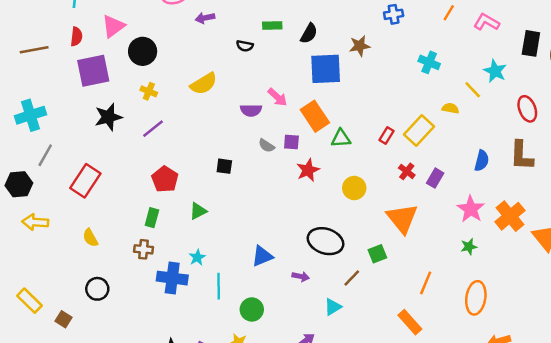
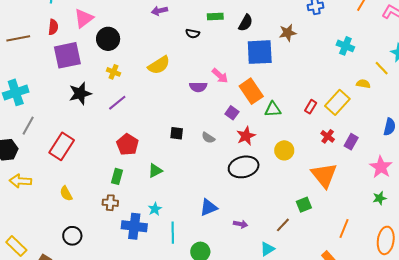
purple square: (291, 142) -> (232, 113), turned 32
gray semicircle: (267, 146) -> (208, 138), moved
black ellipse: (326, 241) -> (244, 167), moved, turned -32

